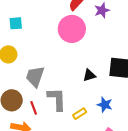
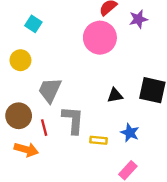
cyan square: (16, 23) -> (33, 24), turned 32
yellow rectangle: (80, 114) -> (99, 140), turned 32

